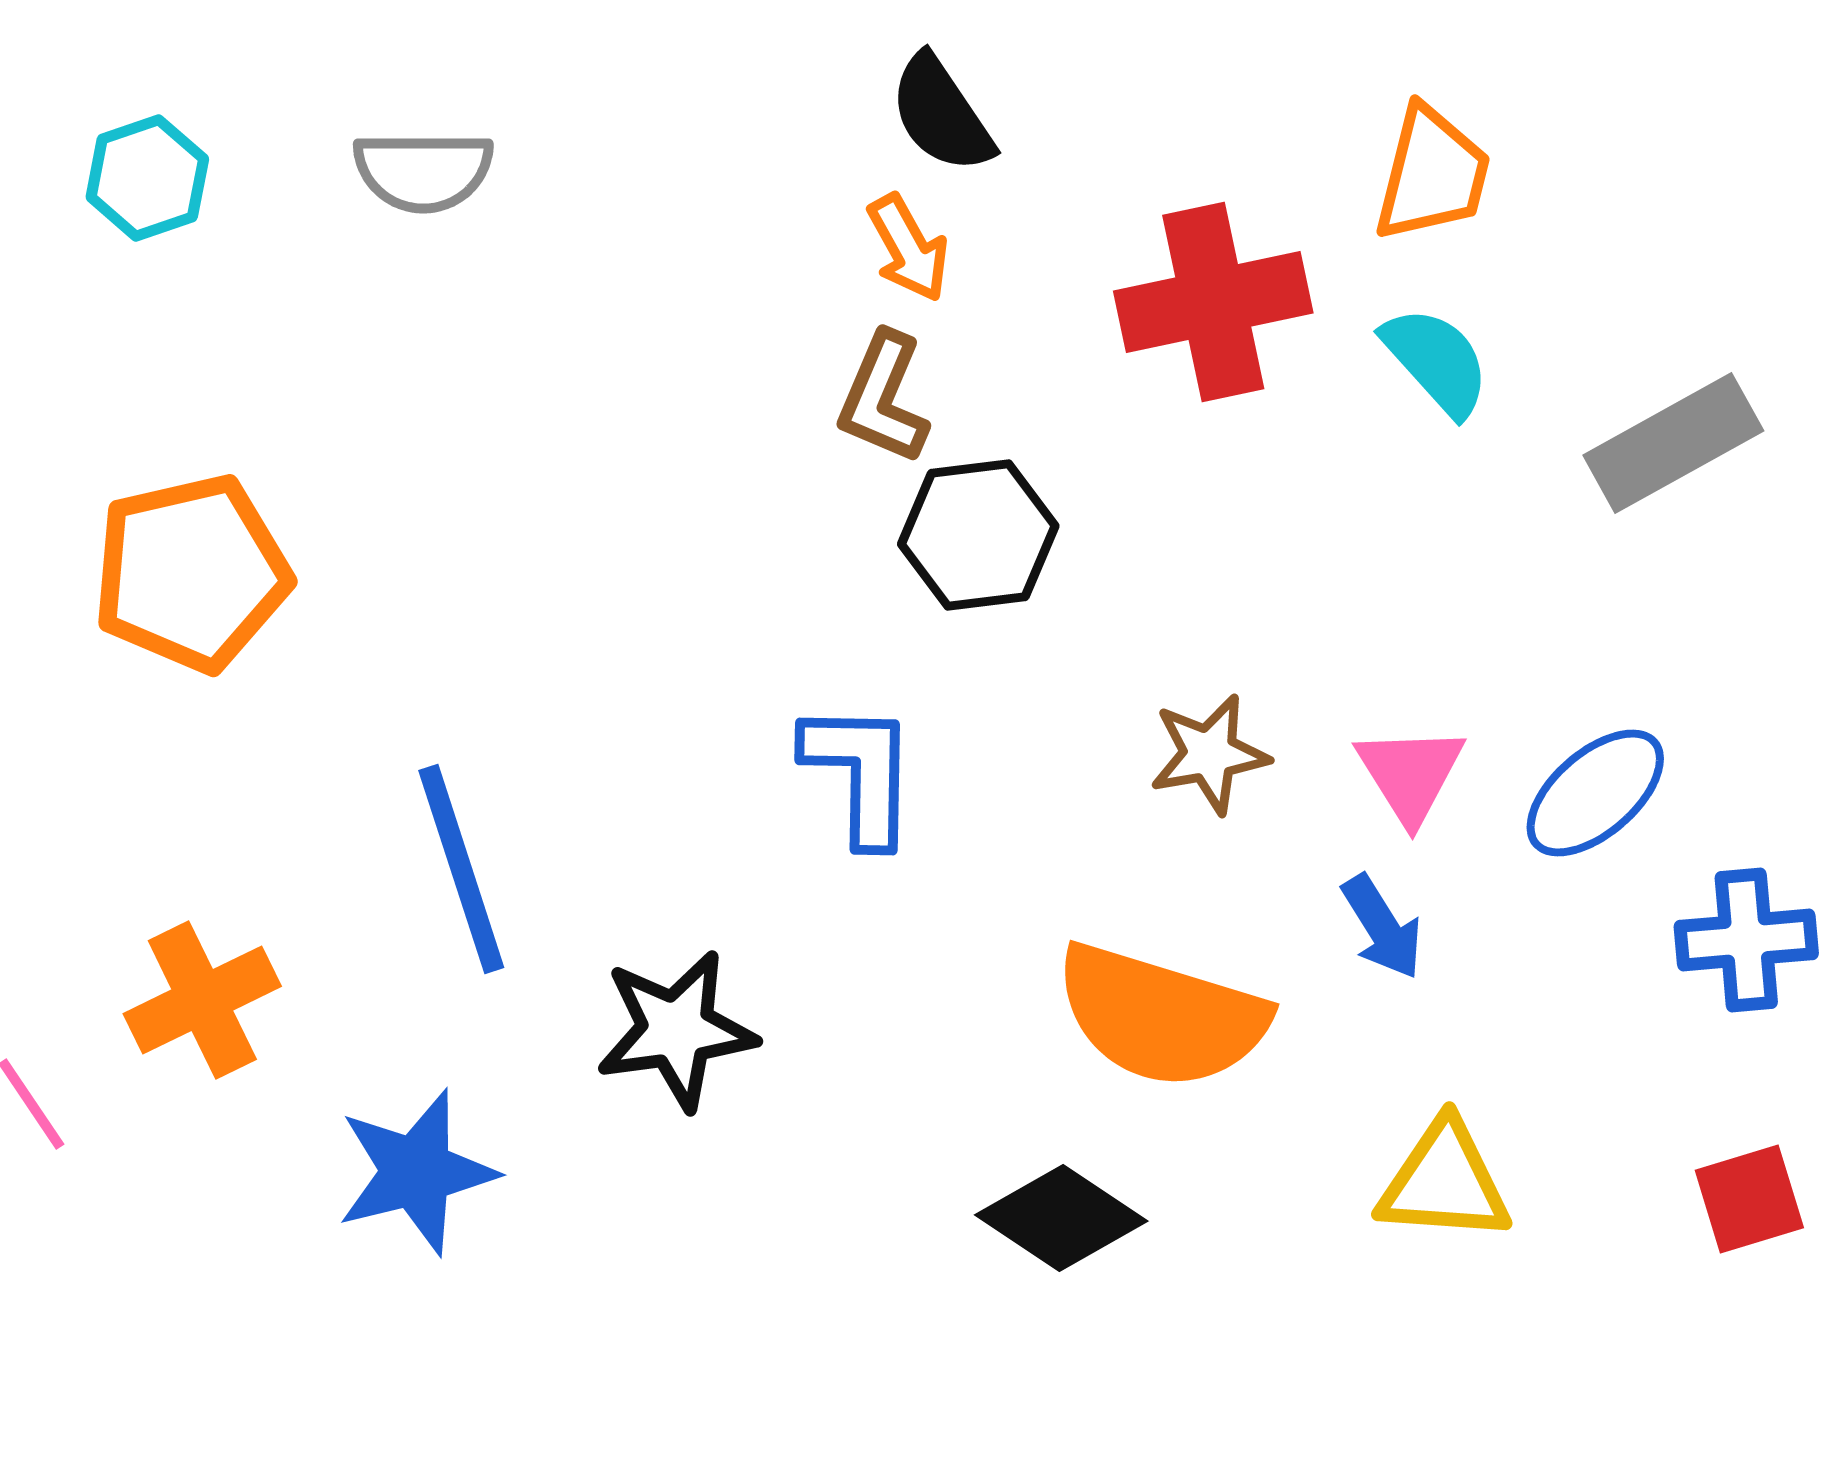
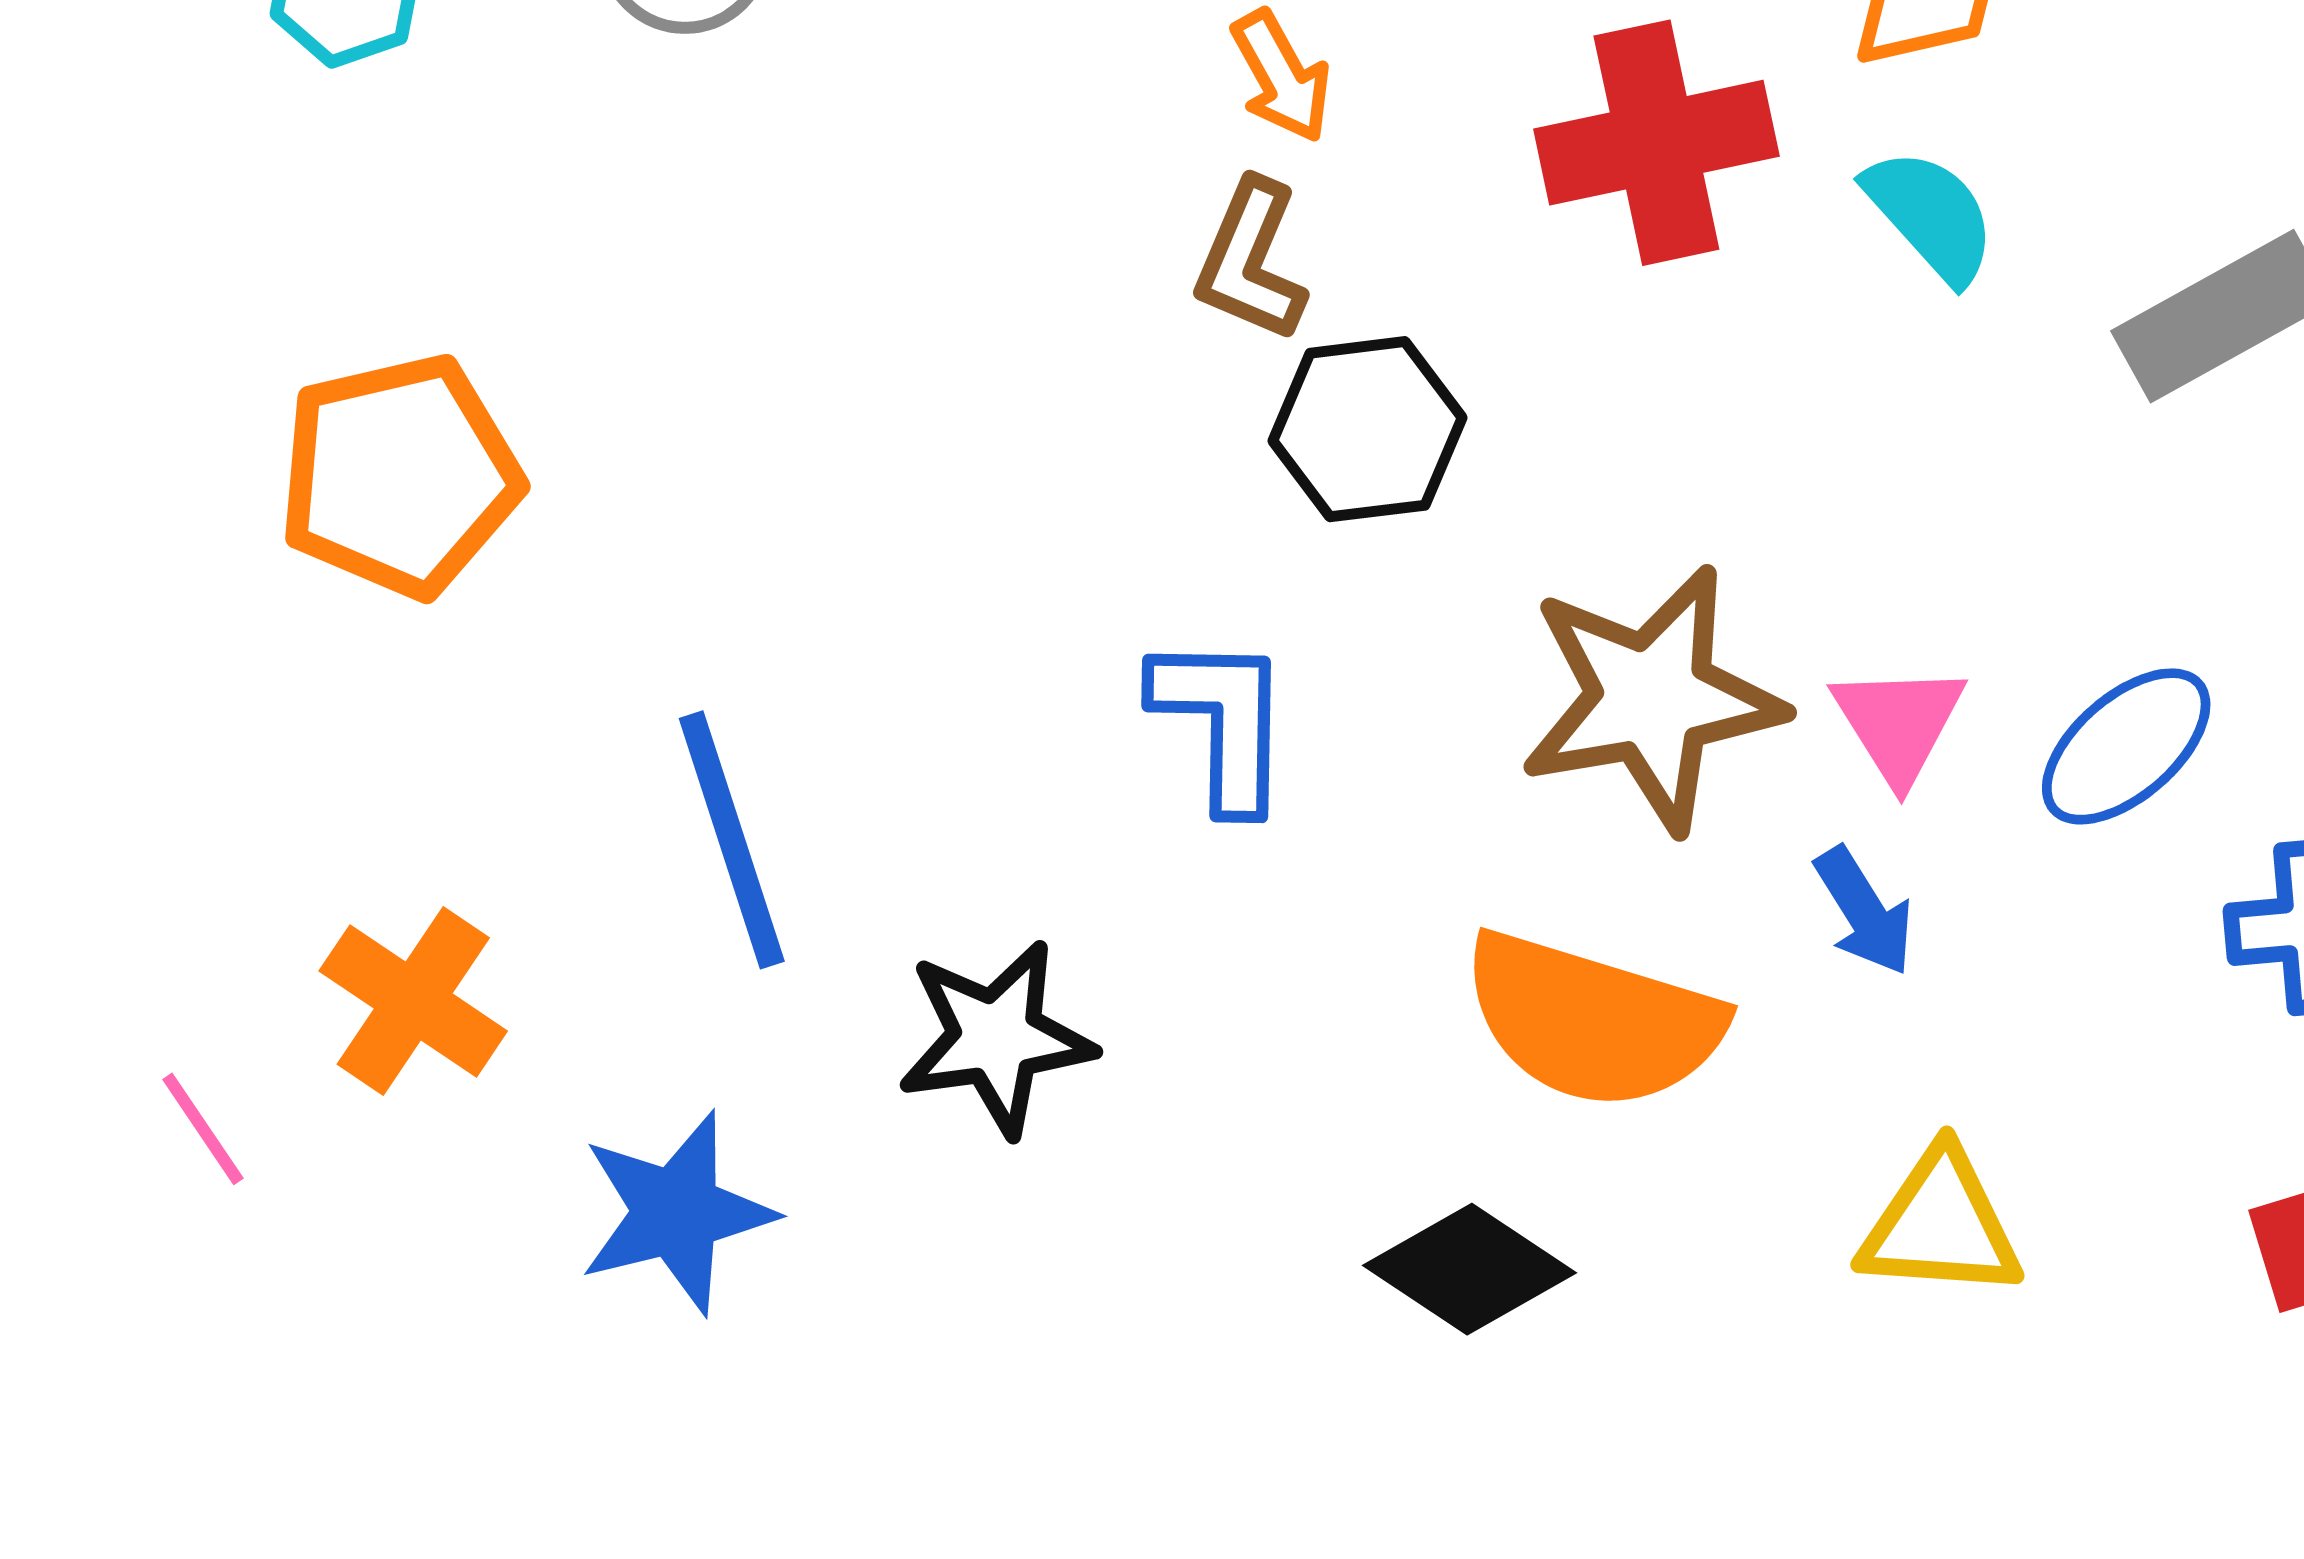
brown star: (1209, 754) -> (1651, 698), size x1.8
orange cross: (202, 1000) -> (413, 1001), turned -30

